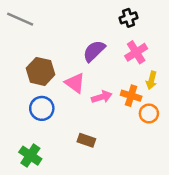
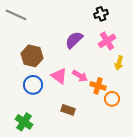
pink triangle: (75, 83) -> (59, 76), moved
orange cross: (131, 96) -> (98, 86), moved
pink arrow: (102, 97) -> (80, 76), turned 49
orange circle: (149, 113) -> (112, 99), moved

